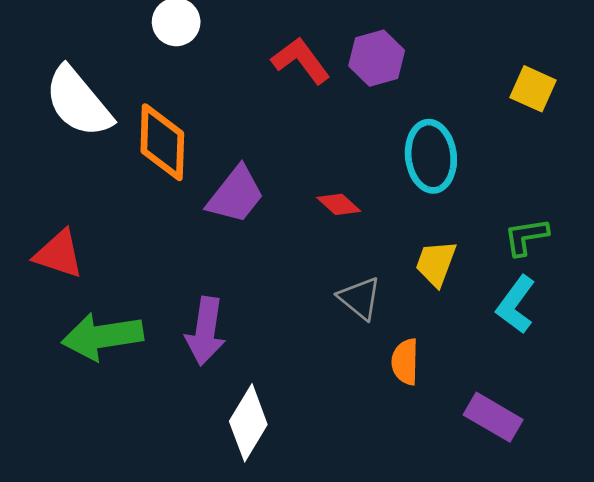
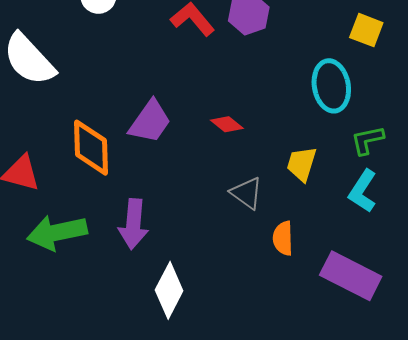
orange diamond: (162, 142) -> (91, 148), moved
cyan ellipse: (431, 156) -> (331, 86), moved
purple rectangle: (493, 417) -> (351, 276), size x1.4

